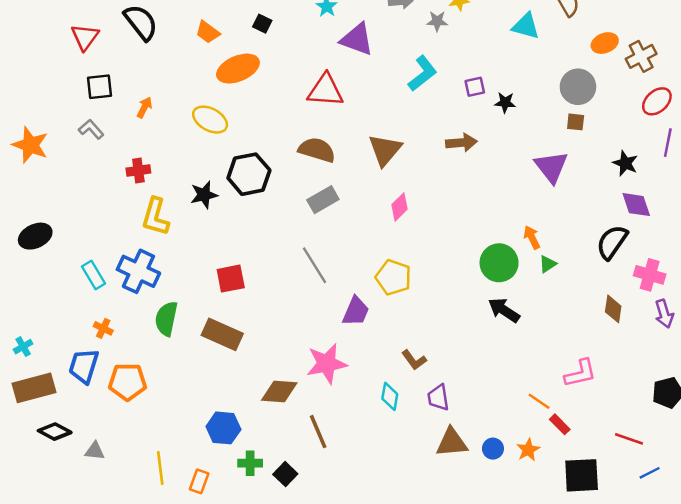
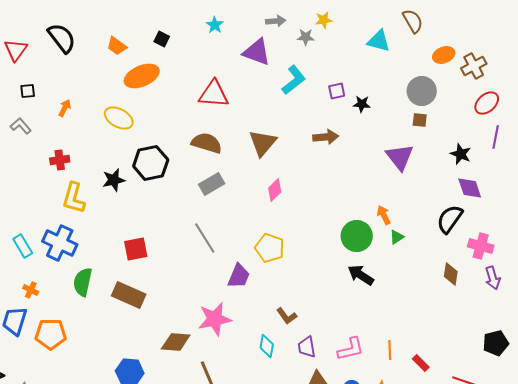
purple triangle: (357, 39) -> (257, 52), moved
black square: (100, 87) -> (28, 91), size x0.7
pink L-shape: (580, 373) -> (351, 349), moved
orange line: (539, 401) -> (390, 350), turned 54
red rectangle: (560, 424) -> (421, 363), moved

